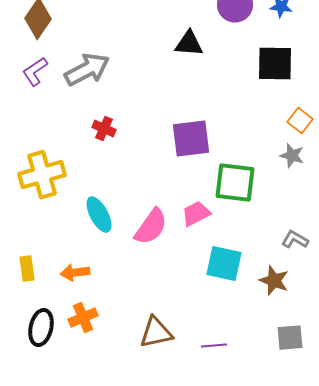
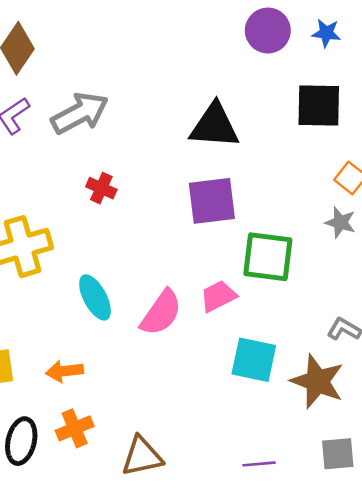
black triangle: (189, 44) -> (214, 126), moved, size x1.4
brown star: (274, 281) -> (317, 381), size x1.4
brown triangle: (156, 333) -> (142, 456), moved
purple line: (214, 346) -> (259, 464), moved

